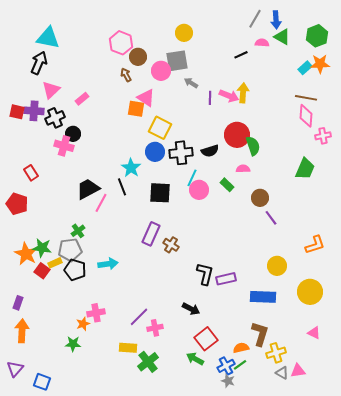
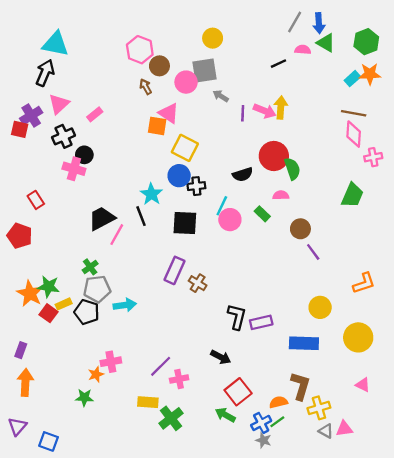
purple cross: (34, 111) -> (31, 116), moved, turned -36
black cross: (181, 153) -> (196, 186), moved, size x0.7
gray pentagon: (70, 250) -> (97, 289), moved

